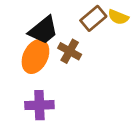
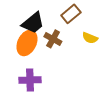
yellow semicircle: (118, 17) -> (90, 38), moved

